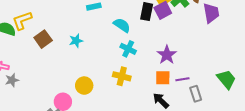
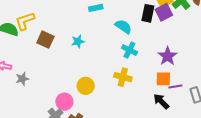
brown square: (43, 39) -> (45, 40), turned -30
purple line: (182, 79) -> (175, 86), moved
gray star: (12, 80) -> (22, 79), moved

